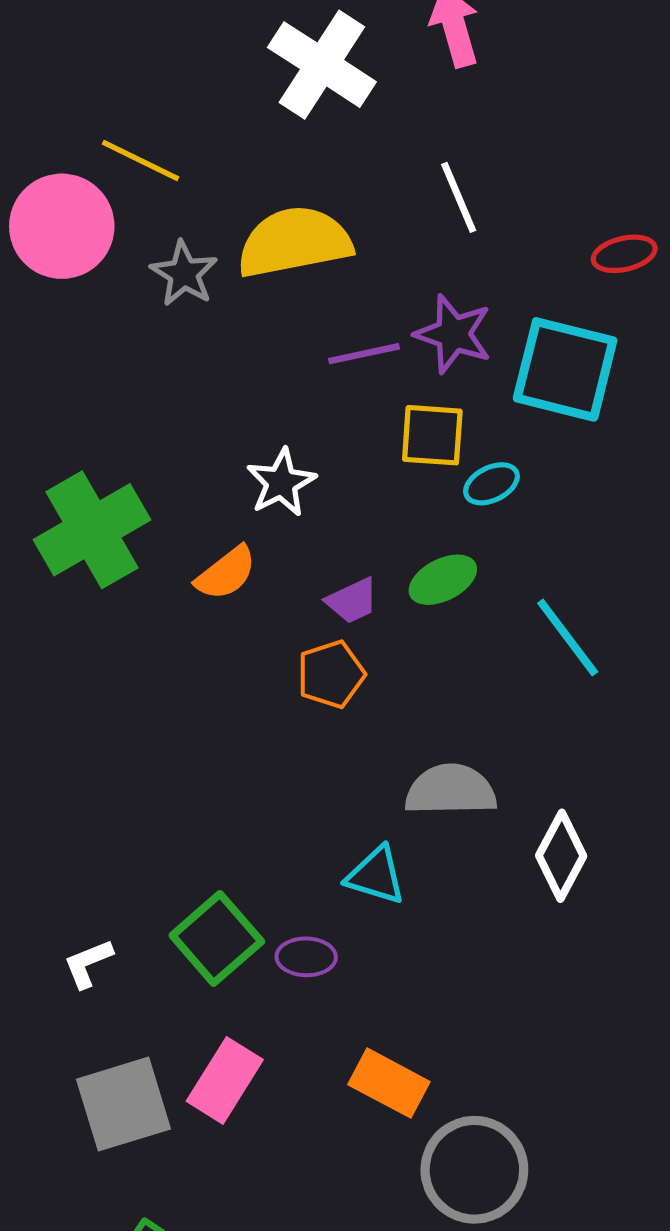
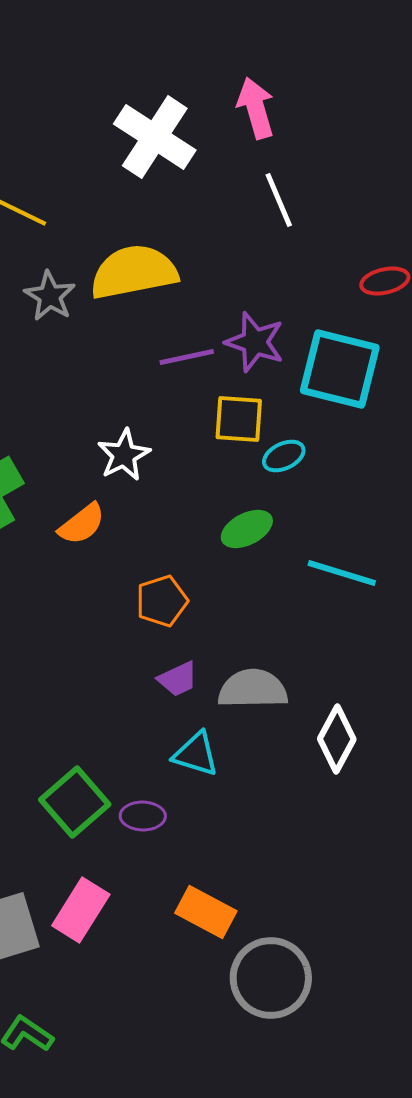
white line: (459, 197) -> (279, 200), moved
purple trapezoid: (352, 601) -> (178, 679), moved
cyan line: (568, 638) -> (342, 573), turned -36

